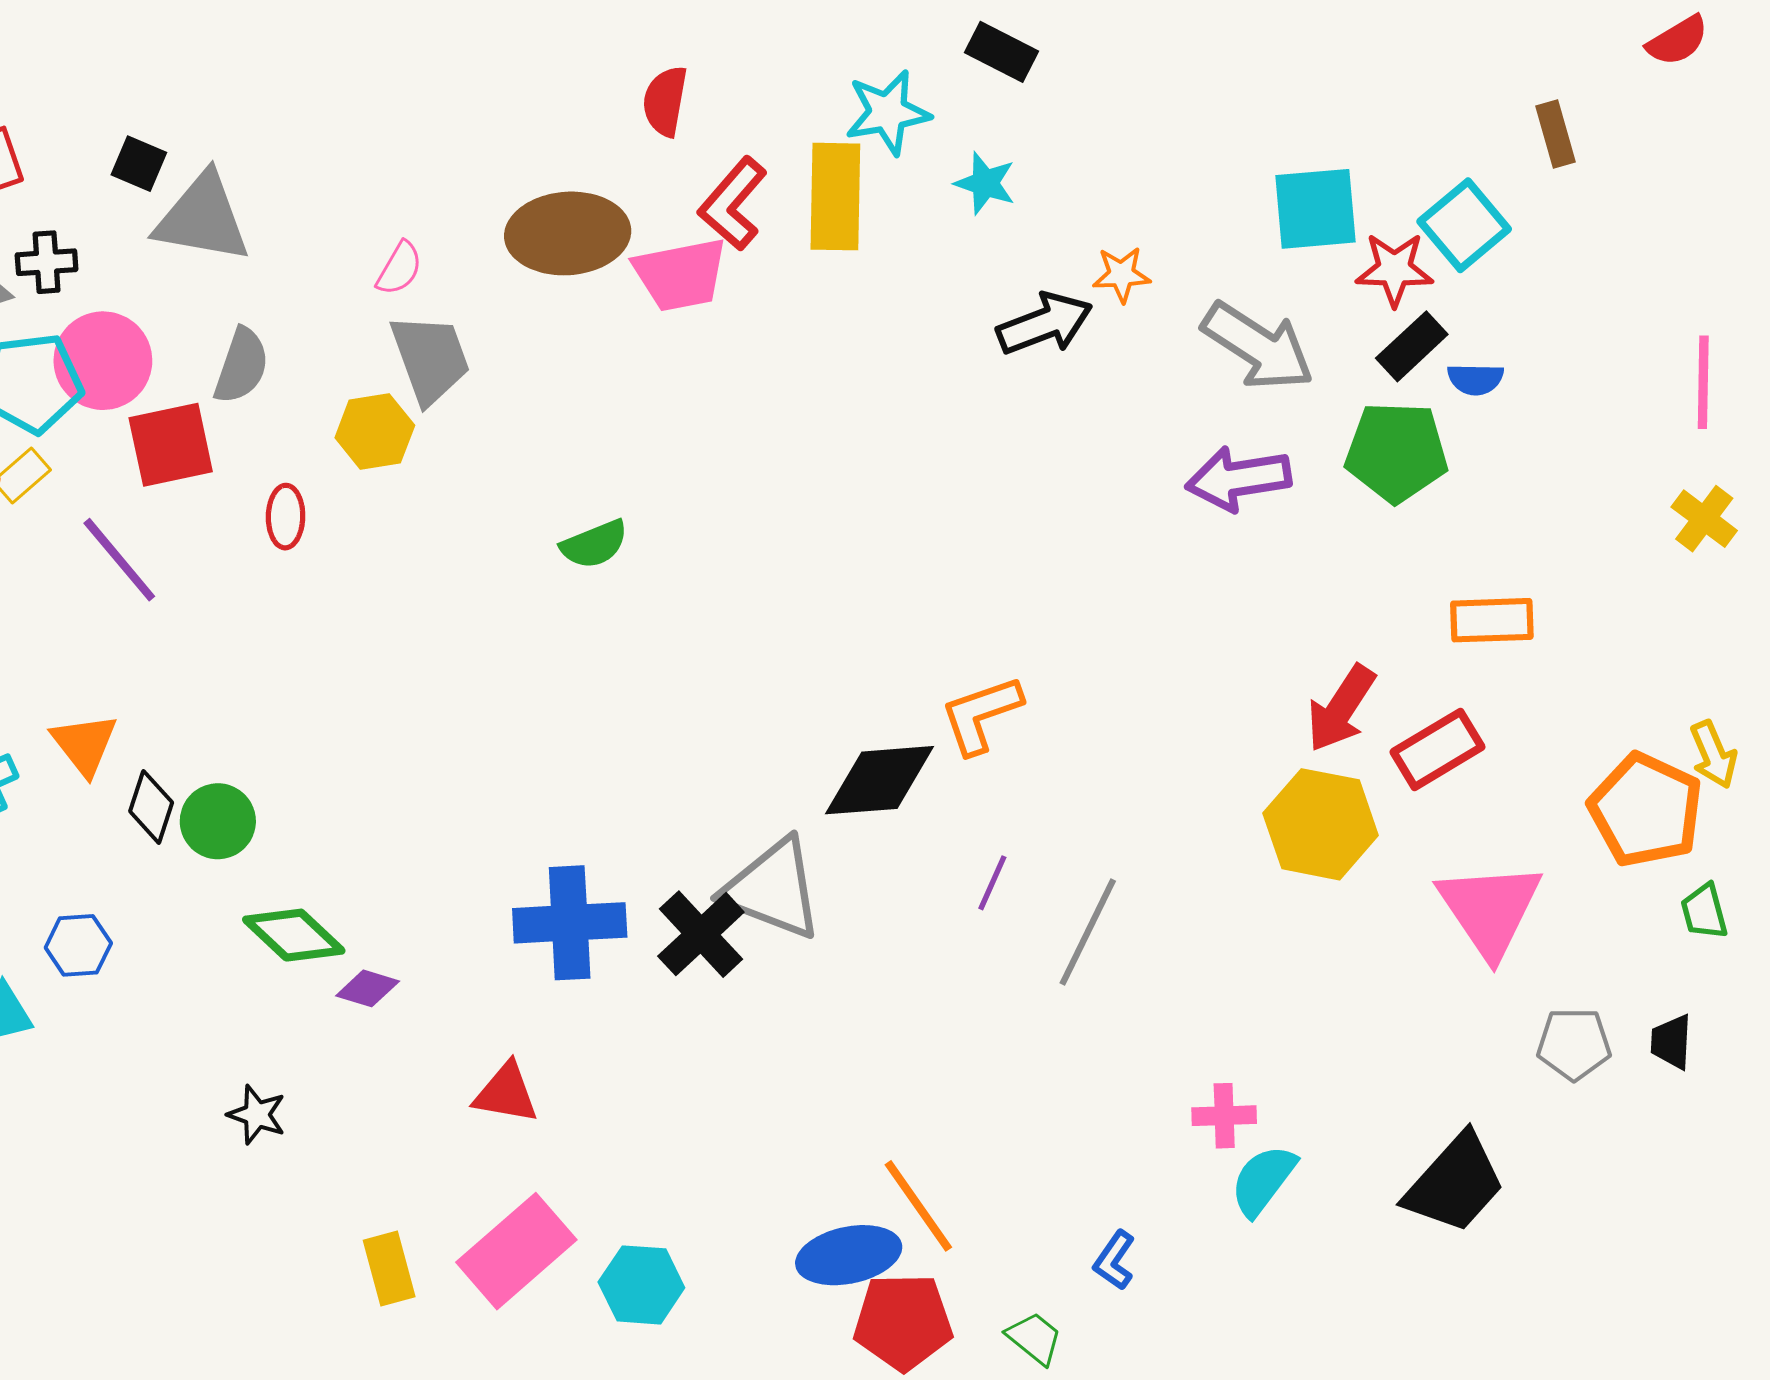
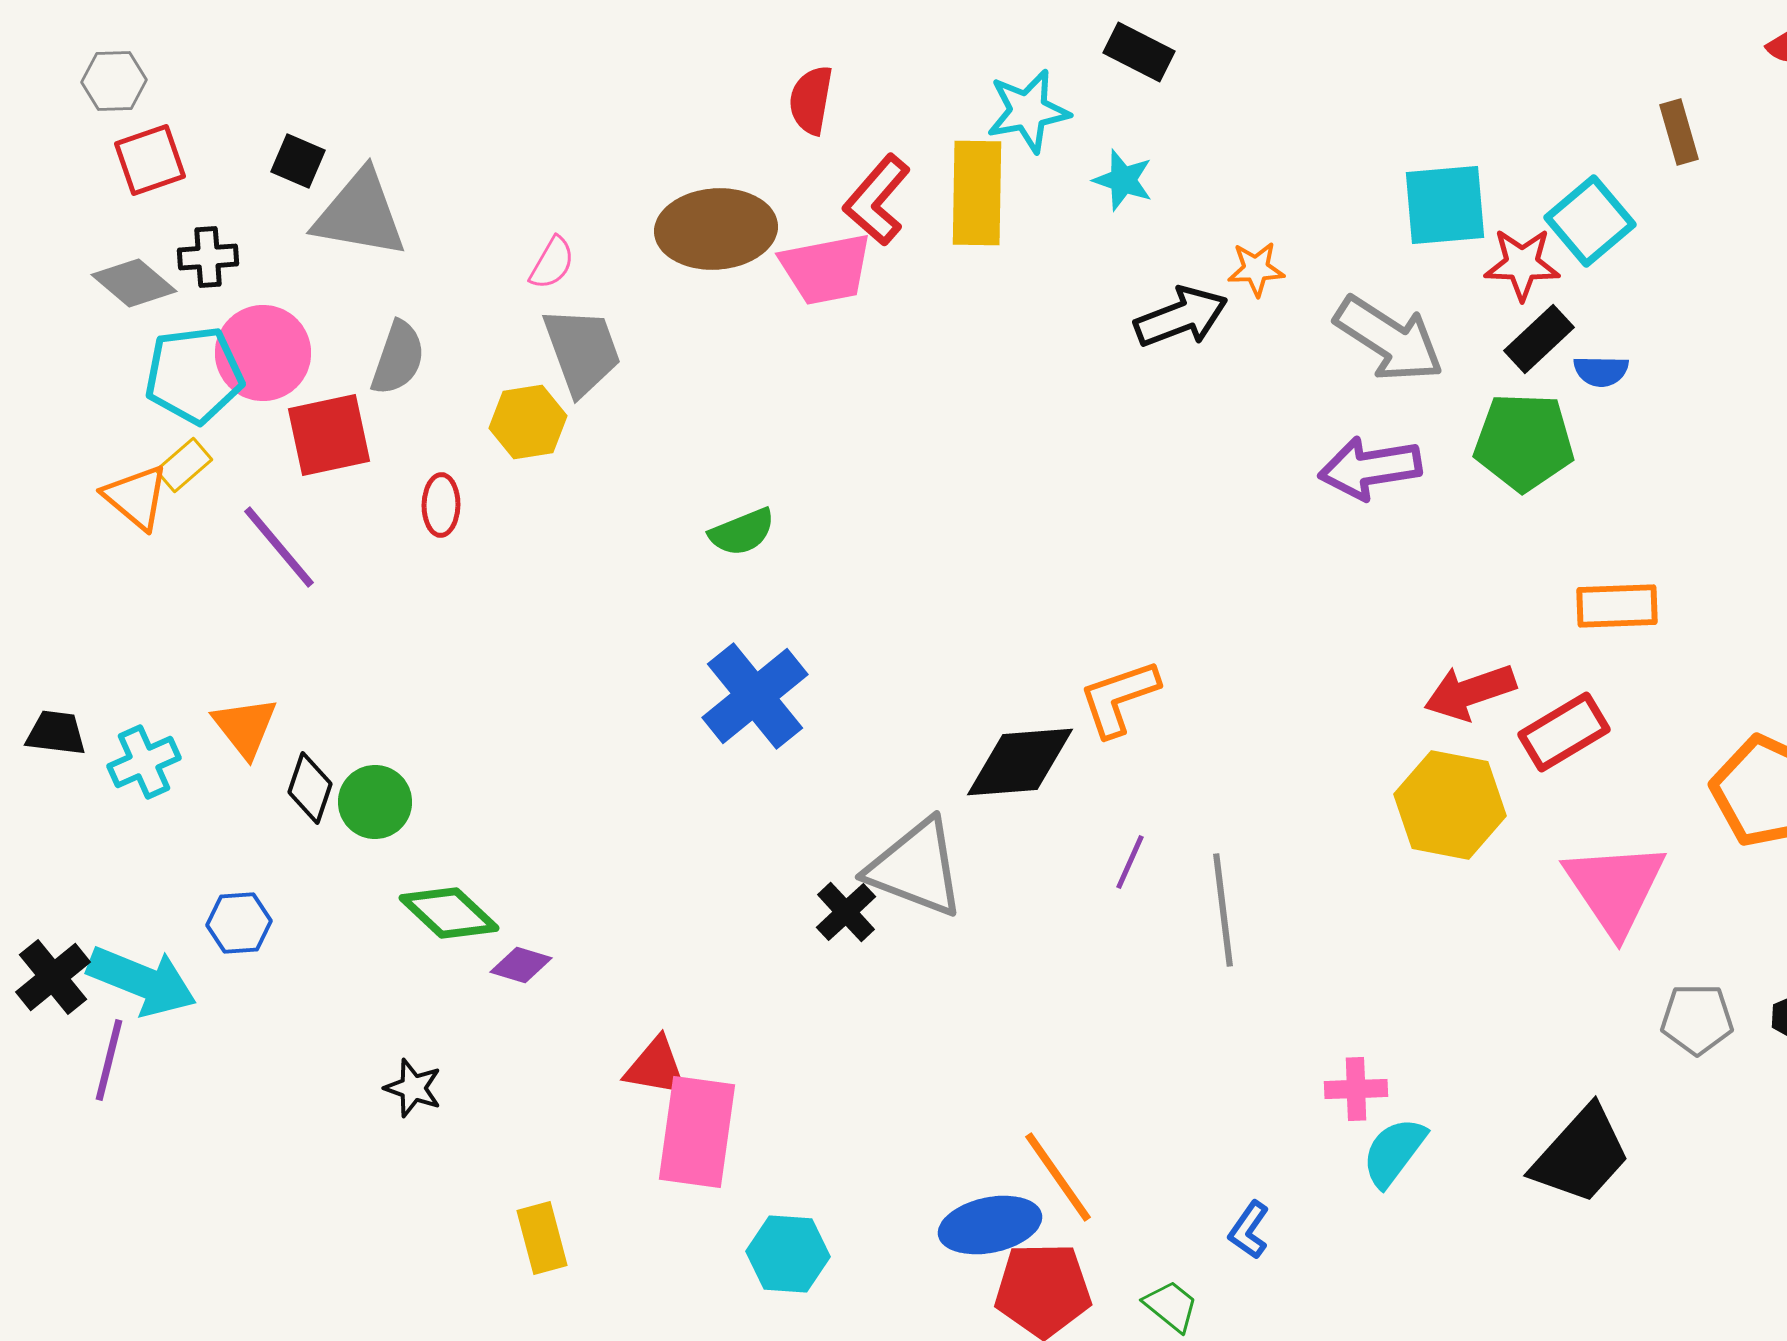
red arrow: (1341, 708) -> (1470, 692), turned 38
blue cross: (570, 923) -> (755, 696), moved, turned -36
gray line: (1088, 932) -> (1223, 910), turned -33
black cross: (701, 934) -> (846, 912), size x0.7
pink rectangle: (516, 1251) -> (697, 1132), moved, turned -41

